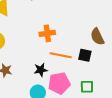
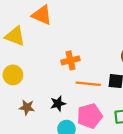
black star: (41, 70) -> (58, 104), moved

